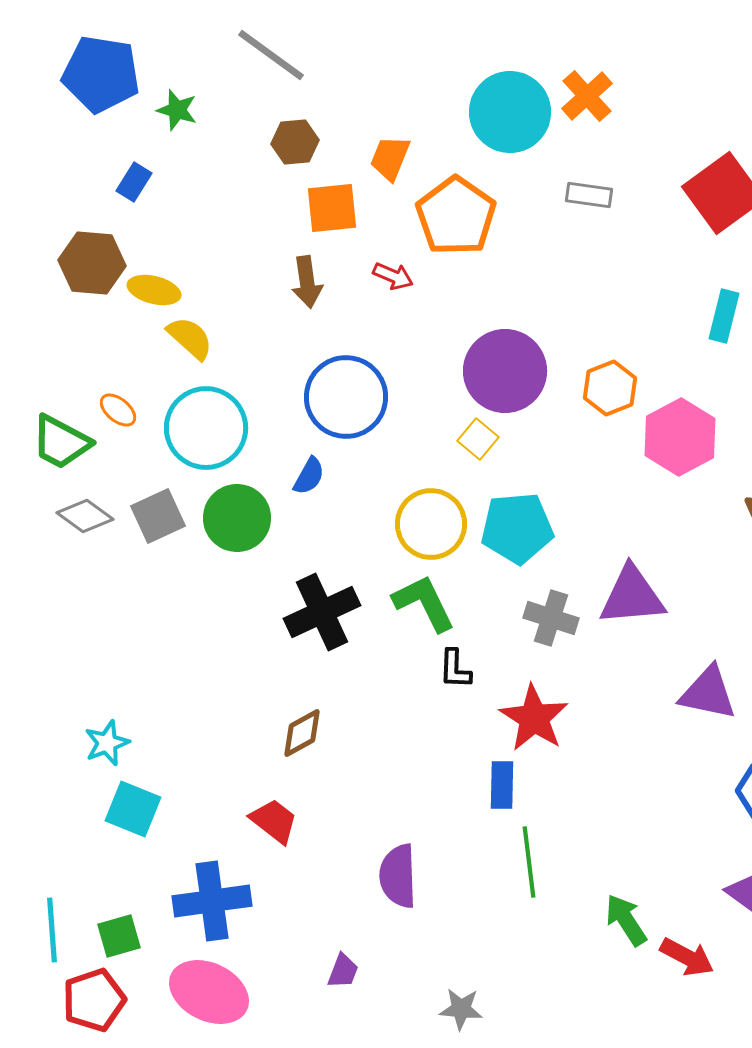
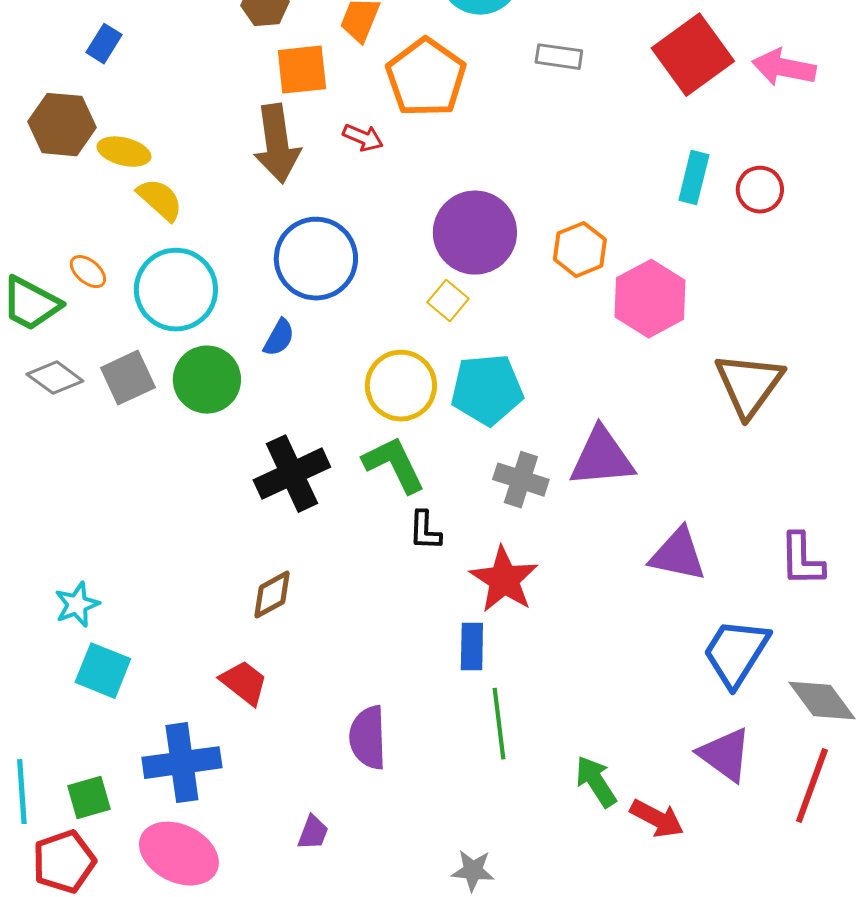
brown arrow: (307, 282) -> (277, 144), size x1.5
gray star: (461, 1009) -> (473, 871), moved

